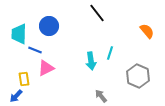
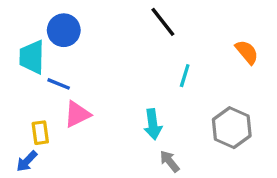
blue circle: (49, 26) -> (64, 30), moved
cyan line: (110, 53) -> (185, 76), moved
cyan arrow: (91, 61) -> (153, 124), moved

